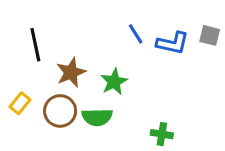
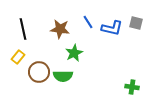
brown star: (71, 72) -> (60, 29), moved, turned 30
yellow rectangle: (20, 103) -> (18, 57), moved
green cross: (162, 134) -> (132, 87), moved

